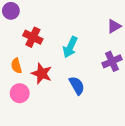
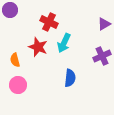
red cross: (33, 37) -> (49, 22), moved
red star: (42, 73) -> (38, 47), moved
blue semicircle: (77, 86) -> (70, 78), turned 36

